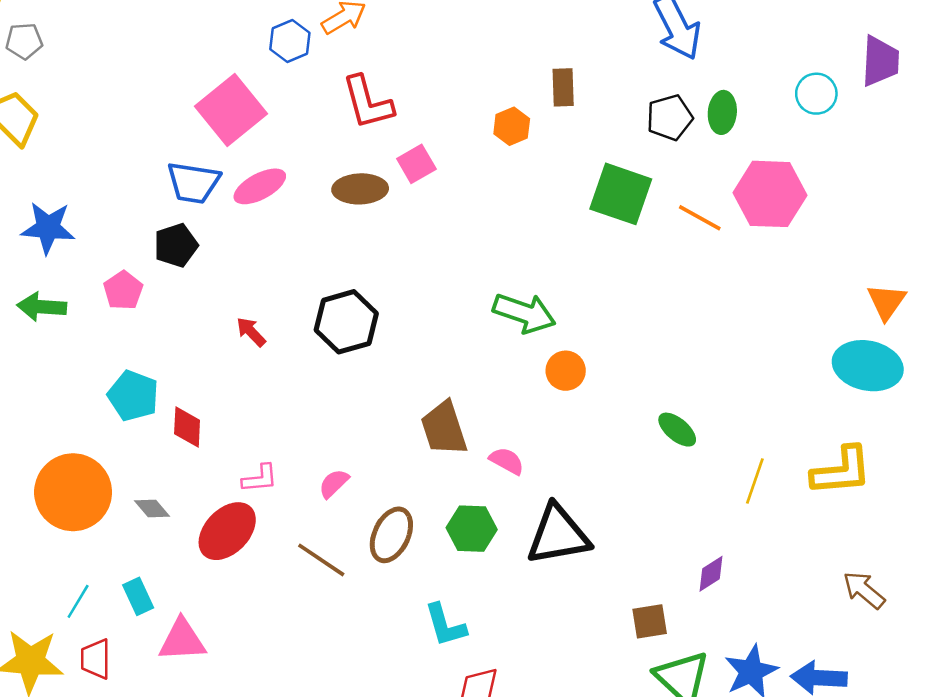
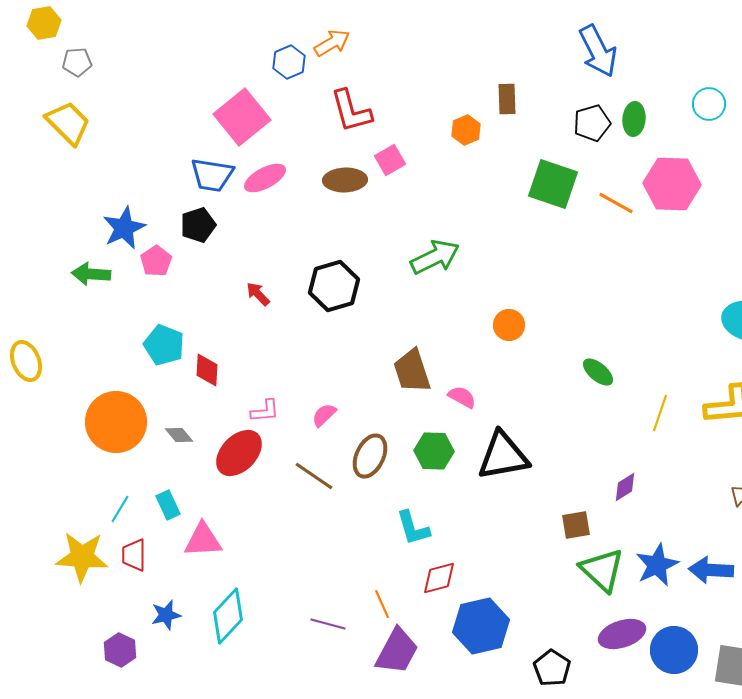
blue star: (48, 228) -> (124, 228), moved, turned -30
green arrow: (524, 313) -> (435, 257), moved, turned -45

